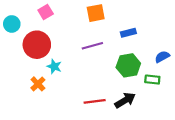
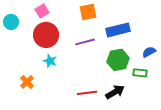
blue rectangle: (128, 33) -> (118, 30), size x1.6
red circle: (37, 45) -> (46, 35), moved
orange cross: (38, 84) -> (27, 82), moved

